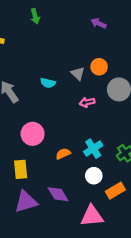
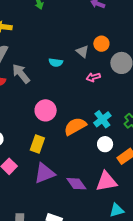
orange semicircle: (63, 154) -> (75, 126), size x1.6
yellow rectangle: (21, 169) -> (37, 144), turned 30
purple diamond: (58, 194) -> (76, 184), moved

